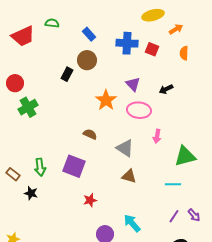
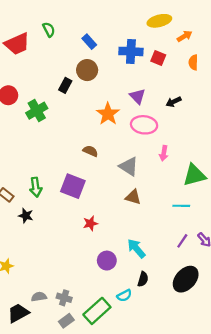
green semicircle: (52, 23) -> (49, 30), turned 56
green cross: (28, 107) -> (37, 111), moved

